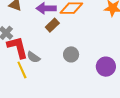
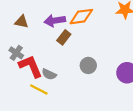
yellow line: (22, 70) -> (39, 90), turned -30

